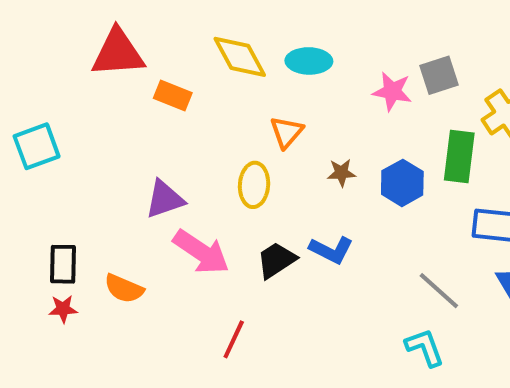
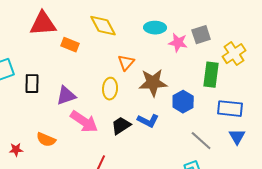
cyan ellipse: (309, 61) -> (155, 28), moved
brown star: (341, 173) -> (153, 83), size x2.0
blue hexagon: (402, 183) -> (183, 102), moved
black rectangle: (63, 264) -> (32, 84), moved

